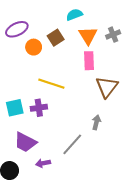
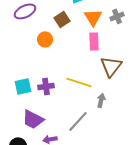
orange circle: (34, 47) -> (45, 39), moved
yellow line: (51, 84) -> (79, 82), moved

